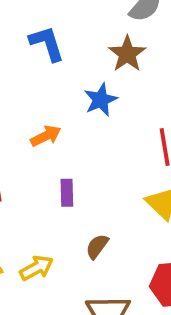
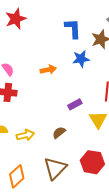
blue L-shape: (47, 43) -> (73, 28), moved
purple rectangle: (67, 193) -> (75, 104), moved, turned 48

